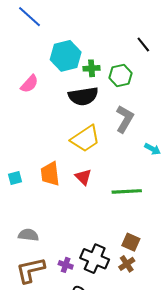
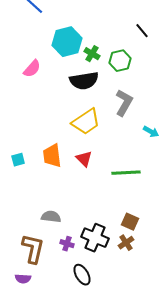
green cross: (92, 68) -> (92, 54), turned 35
gray semicircle: (28, 235) -> (51, 217), moved
brown L-shape: (30, 270) -> (33, 249), turned 116

